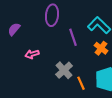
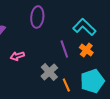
purple line: (73, 37) -> (64, 49), moved

